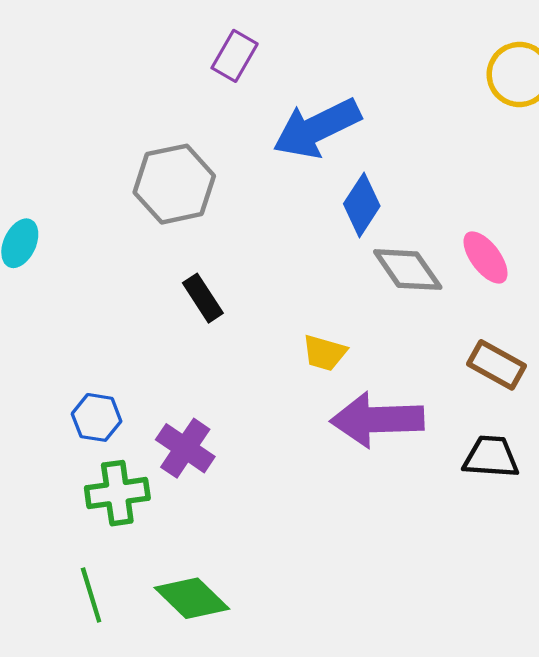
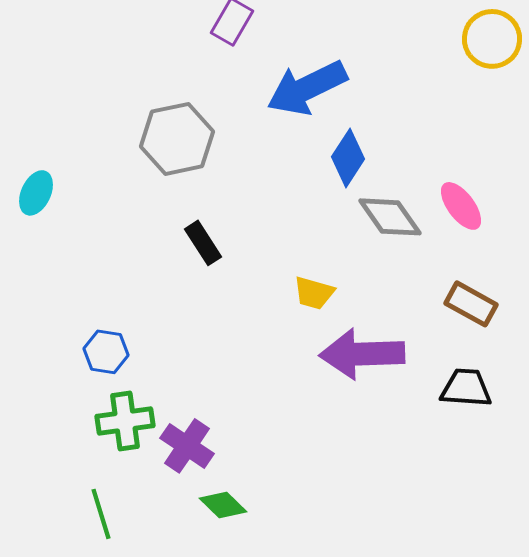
purple cross: (185, 448) -> (187, 446), moved
green diamond: (192, 598) -> (223, 505), moved, size x0.7

